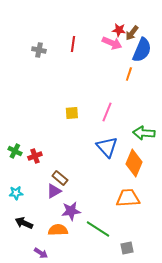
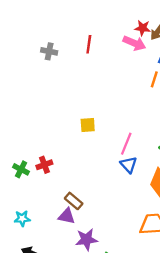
pink line: (107, 112) -> (126, 144), moved
blue triangle: (107, 147) -> (129, 165), size x0.7
red cross: (35, 156) -> (44, 165), moved
purple triangle: (54, 191) -> (67, 216), turned 42

